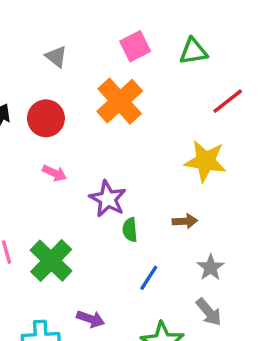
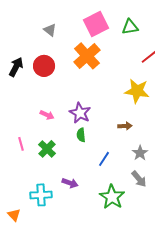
pink square: (135, 46) -> (96, 24), size x1.4
pink arrow: (55, 173) -> (47, 115), moved
green semicircle: (130, 230) -> (81, 135), moved
green cross: (51, 261) -> (47, 149), size x0.7

